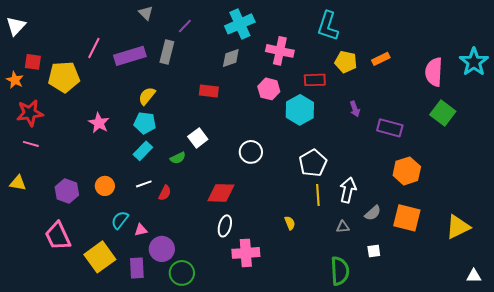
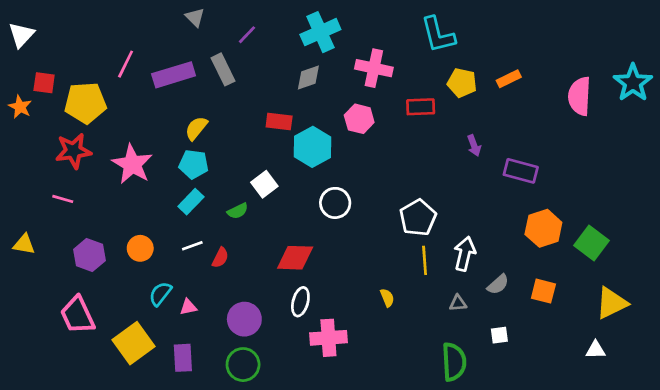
cyan L-shape: (328, 26) -> (438, 35), turned -32
gray rectangle: (167, 52) -> (223, 69), turned -40
cyan hexagon: (300, 110) -> (312, 147), moved
red star: (30, 113) -> (73, 151), moved
green square: (443, 113) -> (591, 243), moved
pink star: (99, 123) -> (132, 164), size x1.4
pink line: (31, 144) -> (63, 199), moved
orange square: (407, 218) -> (543, 291), size x0.7
purple circle: (162, 249) -> (244, 319), moved
white triangle: (474, 276) -> (596, 350), moved

